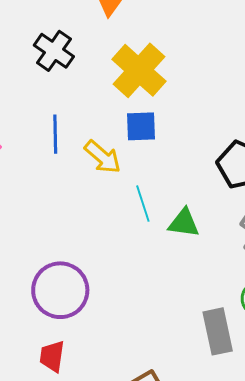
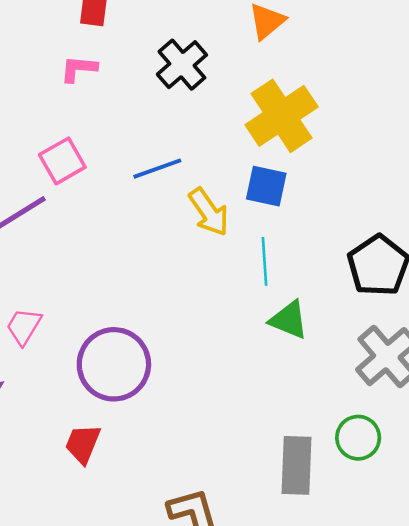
blue line: (55, 134) -> (157, 169), turned 57
cyan line: (143, 204) -> (264, 261), moved

